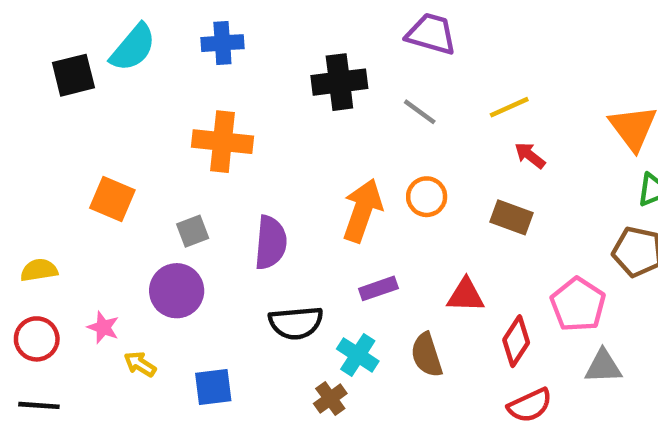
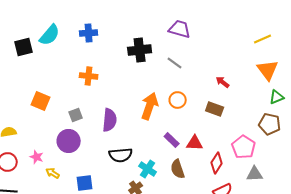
yellow line: (509, 107) -> (263, 39), moved
orange cross: (222, 142) -> (89, 76), size x0.7
purple rectangle: (378, 288) -> (172, 140), moved, turned 63

